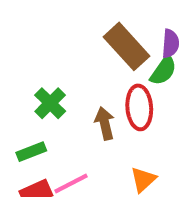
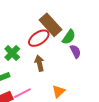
purple semicircle: (170, 44) -> (75, 51), moved, turned -32
red ellipse: (139, 107) -> (39, 38), moved, turned 60

